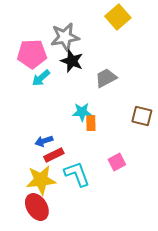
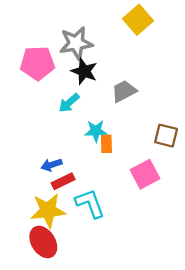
cyan arrow: (41, 78) -> (69, 103), moved
pink square: (117, 162) -> (145, 174), moved, size x1.4

